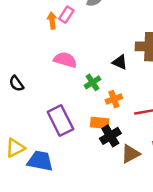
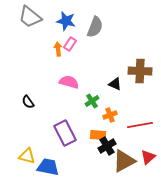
yellow triangle: (15, 148) -> (27, 156), turned 42
brown triangle: (131, 154) -> (124, 161), size x1.4

